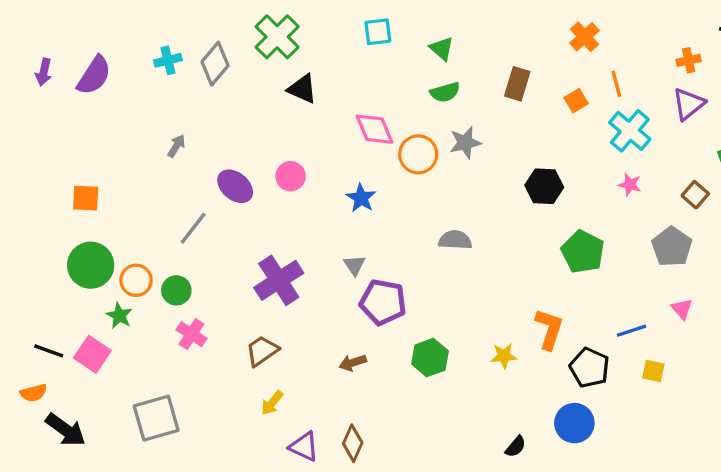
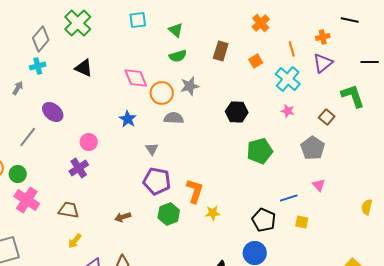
cyan cross: (168, 60) -> (38, 66), moved
orange line: (616, 84) -> (292, 49), moved
black triangle: (302, 89) -> (84, 68), moved
pink circle: (291, 176) -> (89, 142), moved
gray semicircle: (455, 240) -> (174, 118), moved
green pentagon: (583, 252) -> (260, 151), turned 30
gray triangle: (354, 265) -> (152, 149), moved
purple cross: (279, 280) -> (79, 168), size x0.7
purple pentagon: (383, 302) -> (157, 181), moved
orange L-shape: (549, 329) -> (195, 191), moved
pink cross: (191, 334) -> (27, 200), size x1.4
brown trapezoid: (262, 351) -> (69, 210), turned 45

